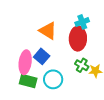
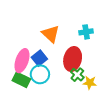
red ellipse: (78, 39) -> (73, 59), moved
cyan circle: (53, 79) -> (40, 74), moved

